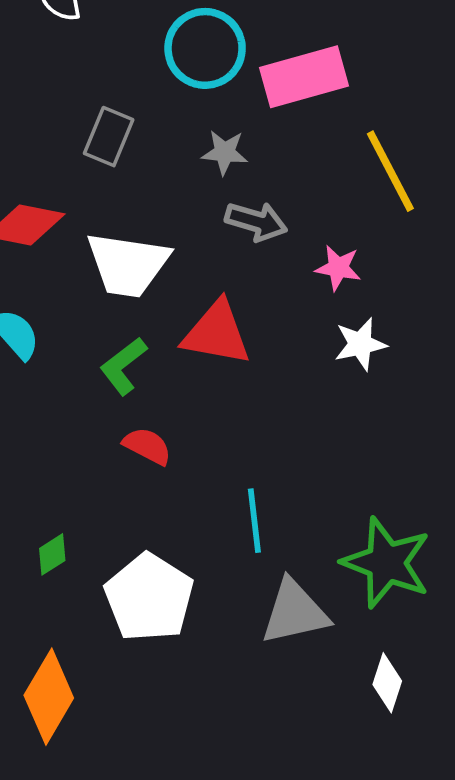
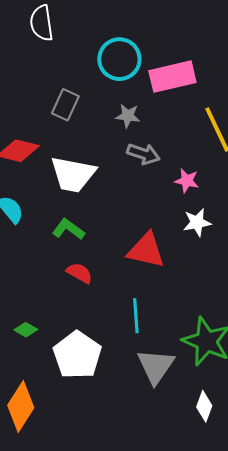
red triangle: (217, 333) -> (146, 250), moved
green L-shape: (123, 366) -> (68, 229), turned 72
green diamond: (52, 554) -> (26, 330), turned 60
gray triangle: (295, 612) -> (156, 366), turned -45

